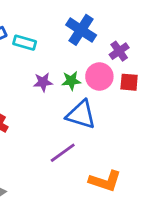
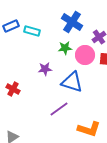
green star: (71, 81) -> (65, 48), moved
purple star: (43, 82) -> (45, 69), moved

